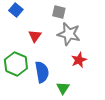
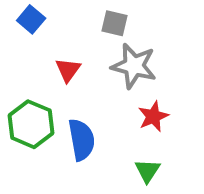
green triangle: (63, 88) -> (147, 171), moved

